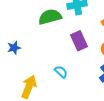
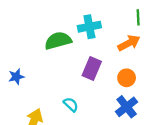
purple rectangle: (79, 41) -> (92, 69), turned 48

